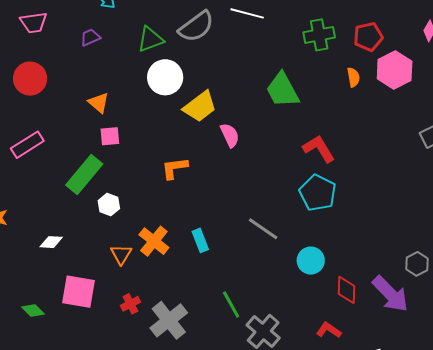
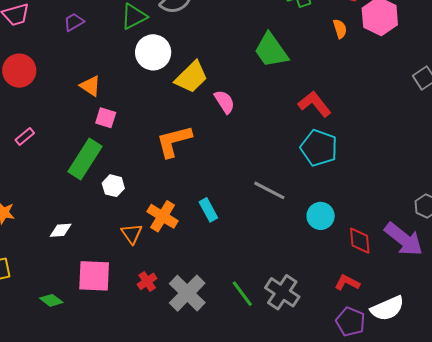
pink square: (110, 136) -> (106, 118), turned 30
pink rectangle: (27, 145) -> (25, 136), size x0.6
orange L-shape: (175, 168) -> (174, 141), size x1.4
green line: (231, 305) -> (242, 294), moved

